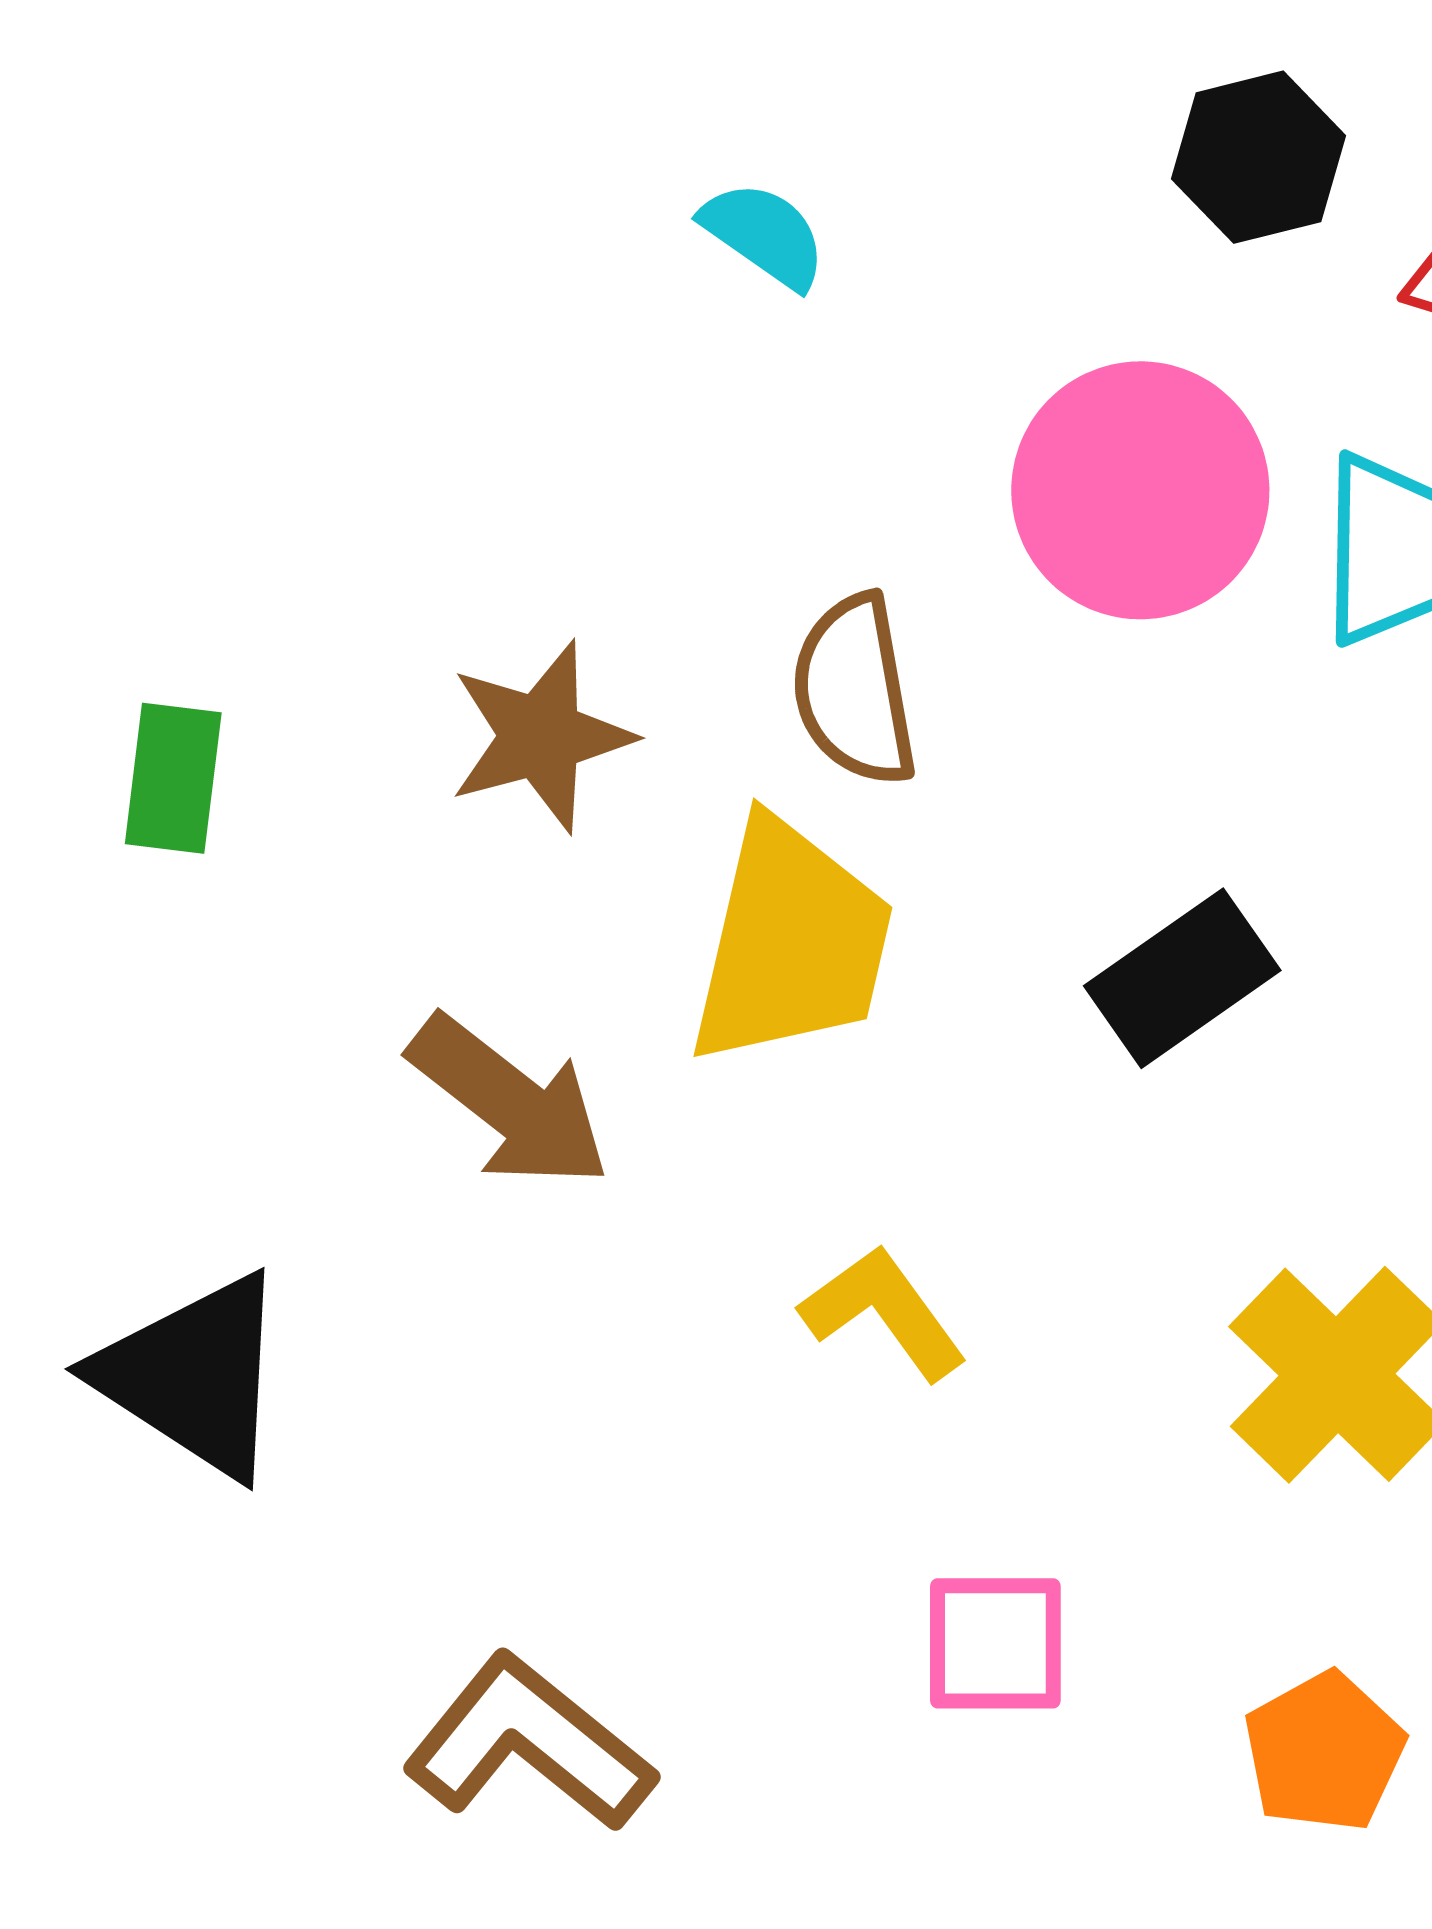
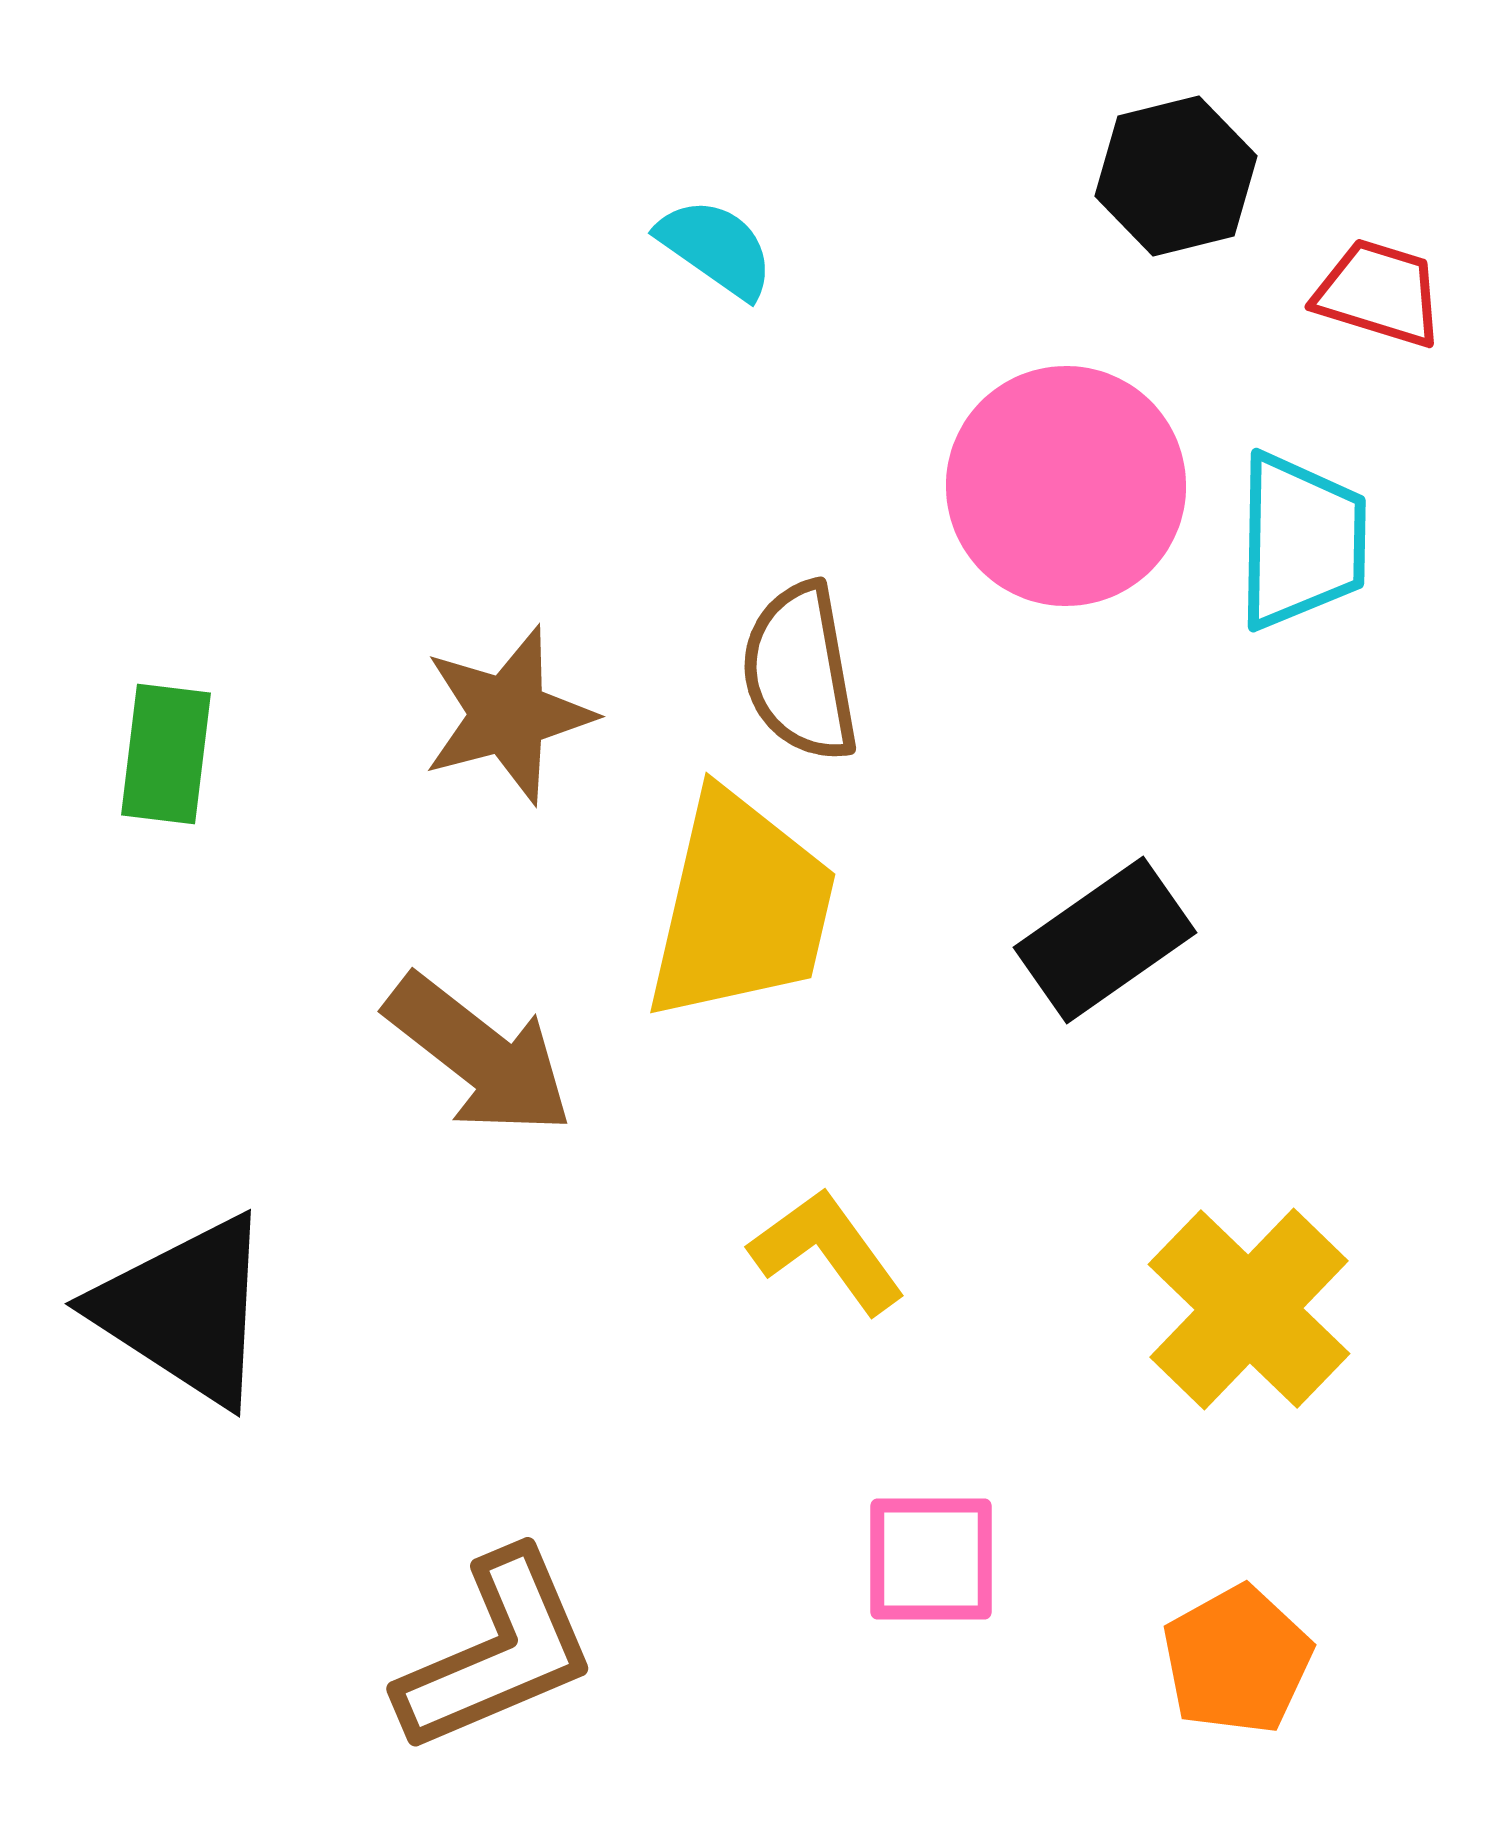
brown L-shape: (529, 1743) -> (497, 1652), turned 118

